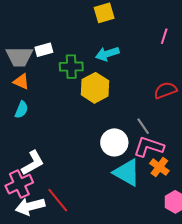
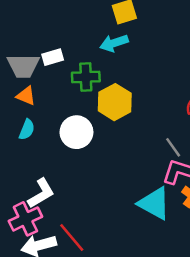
cyan arrow: (107, 54) -> (114, 43), moved
white circle: (114, 142) -> (76, 132), moved

